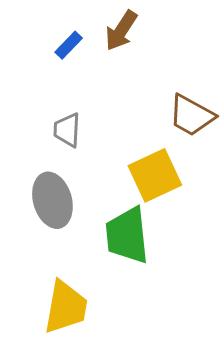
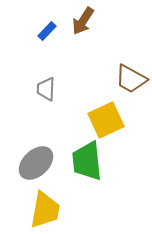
gray ellipse: (52, 200) -> (36, 163), moved, turned 63

